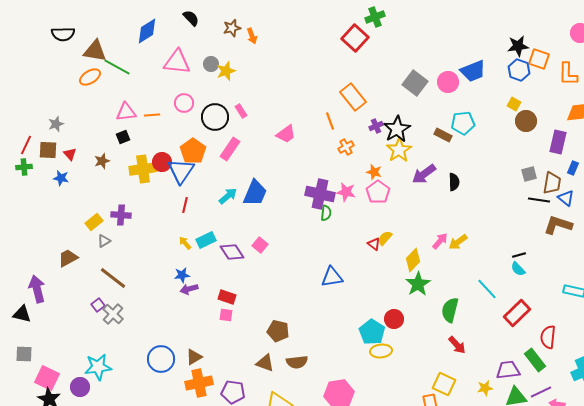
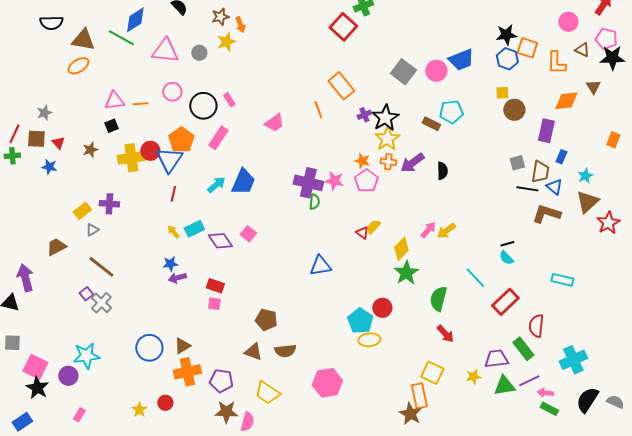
green line: (117, 67) -> (121, 38), moved
yellow star: (226, 71) -> (226, 42), moved
yellow square: (514, 104) -> (502, 93), turned -32
orange cross: (346, 147) -> (388, 162), moved, turned 35

